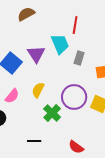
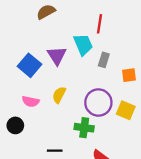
pink semicircle: (12, 96) -> (31, 101), turned 63
green cross: (52, 113) -> (84, 128), moved, turned -36

